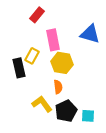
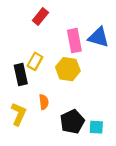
pink rectangle: (53, 40) -> (74, 41), moved
orange semicircle: (58, 87) -> (44, 102), moved
yellow L-shape: (42, 104) -> (19, 114), moved, turned 60

